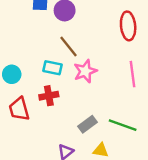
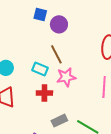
red cross: (49, 96) -> (44, 93), moved

